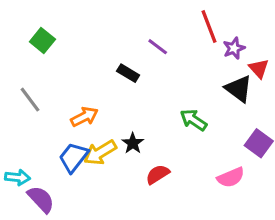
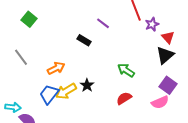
black triangle: (239, 89) -> (165, 55), moved, turned 42
red semicircle: (158, 174) -> (124, 98), moved
pink semicircle: (231, 177) -> (160, 102), moved

